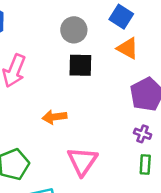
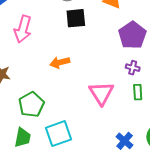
pink triangle: (82, 161) -> (101, 93), moved

